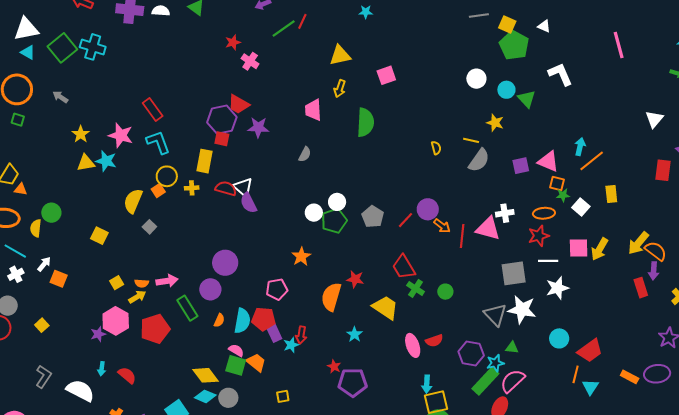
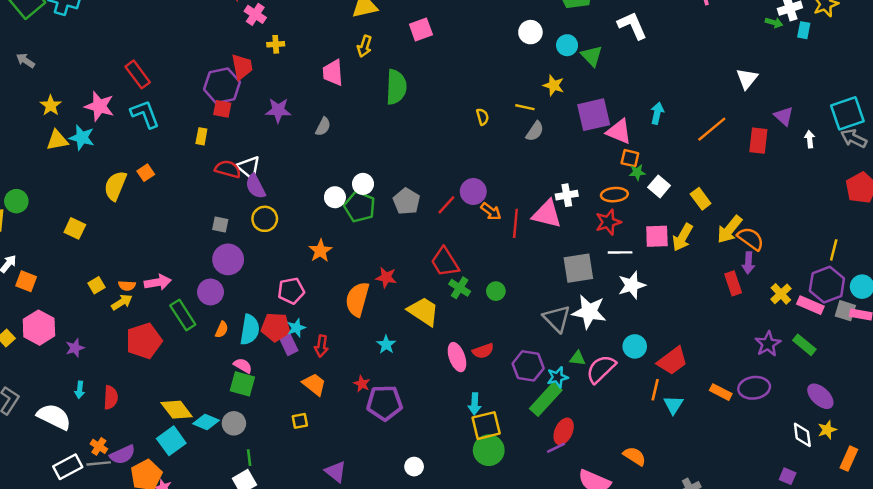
red trapezoid: (239, 104) -> (242, 67), turned -130
purple star: (258, 127) -> (278, 110), moved
gray semicircle: (479, 160) -> (535, 131), size x0.7
yellow rectangle: (205, 161) -> (201, 136), size x0.6
orange line: (592, 161) -> (712, 129), moved
purple square: (521, 166) -> (594, 115), moved, size x1.6
yellow circle: (167, 176) -> (265, 219), moved
yellow cross: (192, 188) -> (276, 44), moved
yellow rectangle: (611, 194) -> (701, 199), moved, turned -30
green pentagon: (334, 221) -> (360, 207), turned -30
gray square: (149, 227) -> (220, 225), moved, turned -32
pink hexagon: (116, 321) -> (39, 328), moved
cyan star: (291, 345) -> (296, 328), moved
orange trapezoid: (256, 362) -> (314, 384), moved
red semicircle: (127, 375) -> (111, 397), turned 54
yellow diamond: (206, 375) -> (177, 410), moved
pink semicircle: (513, 381) -> (601, 369), moved

